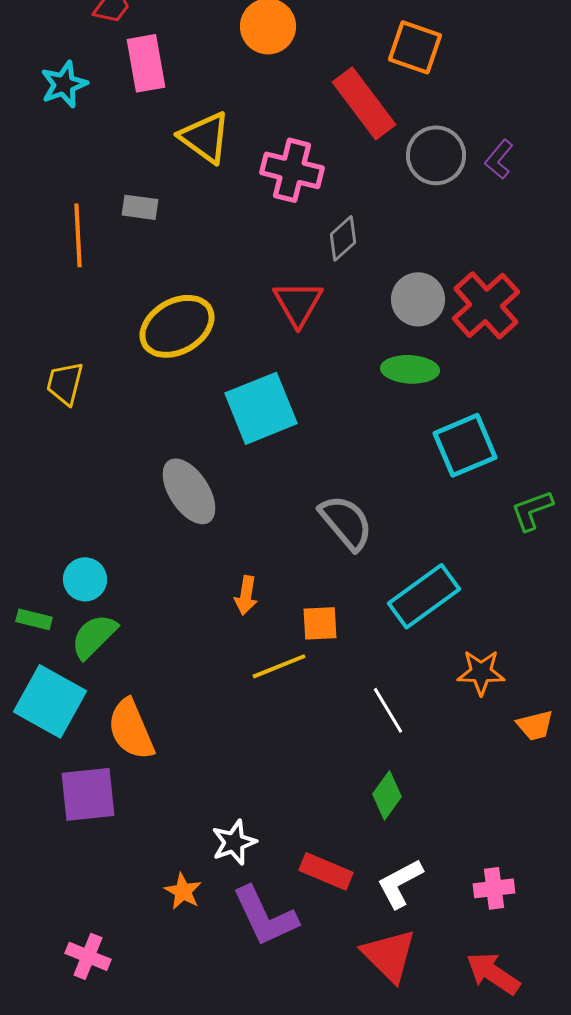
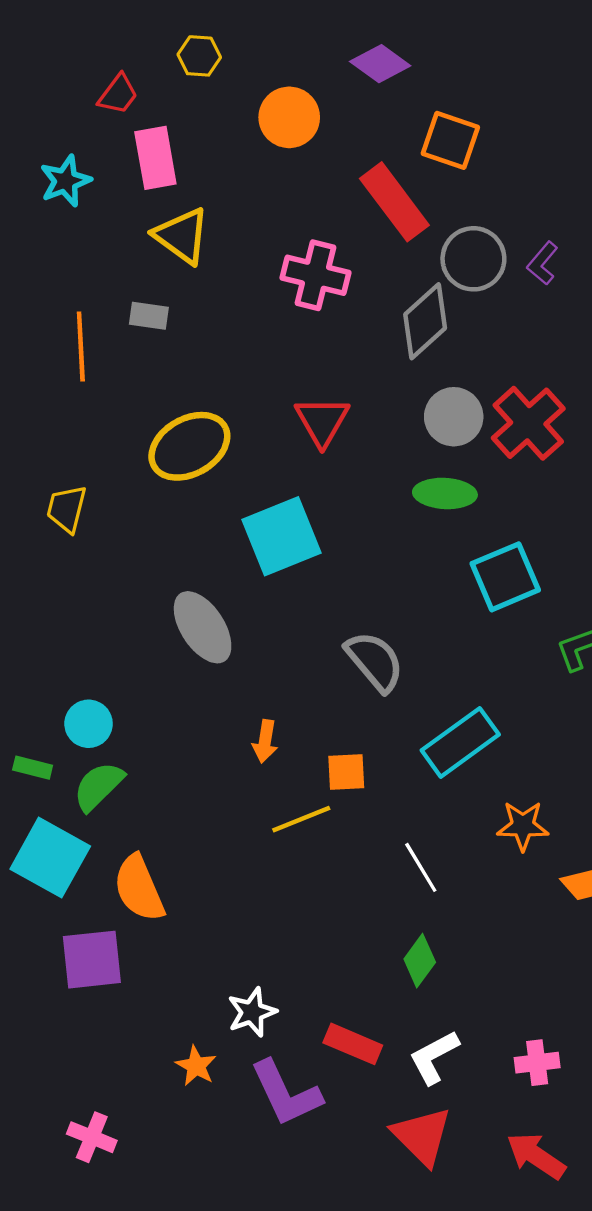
yellow triangle: (205, 137) -> (182, 236), moved
gray diamond: (343, 238) -> (425, 321), moved, size x1.5

